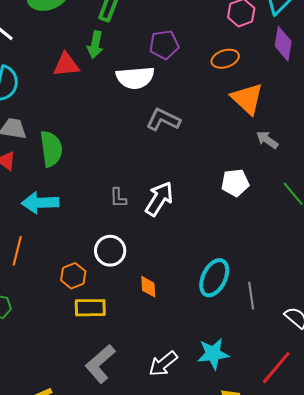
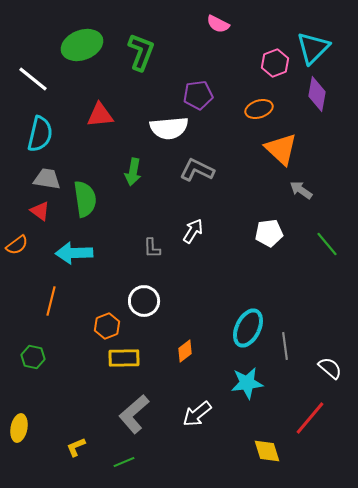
green arrow: (95, 45) -> (133, 172), moved
white arrow: (159, 199) -> (193, 231), moved, size x0.7
orange diamond: (148, 287) -> (185, 351), moved, turned 55
cyan star: (213, 354) -> (247, 383), moved

